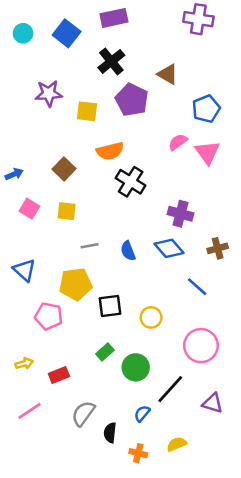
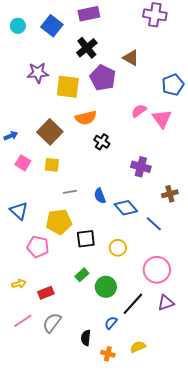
blue pentagon: (206, 109) -> (173, 85), moved
yellow square: (87, 111) -> (68, 87), size x1.4
brown square: (64, 169) -> (50, 132), size x1.4
black cross: (131, 182) -> (102, 142), size x0.7
blue diamond: (169, 248) -> (126, 208), moved
purple triangle: (212, 403) -> (166, 303), moved, turned -36
gray semicircle: (83, 413) -> (52, 323), moved

